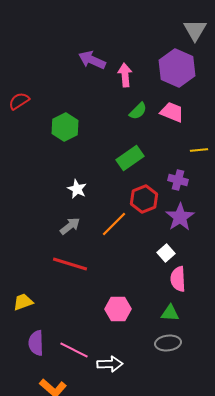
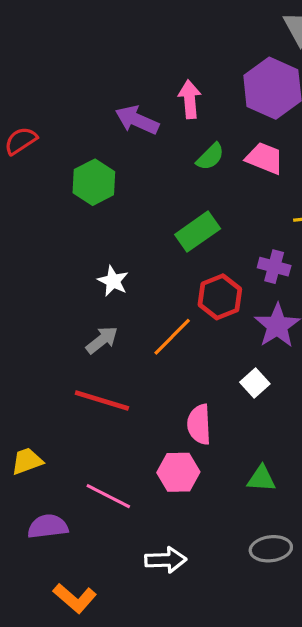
purple arrow: (92, 60) -> (137, 120), moved
pink semicircle: (178, 279) -> (199, 424), moved
purple semicircle: (36, 343) -> (48, 526), turned 85
gray ellipse: (168, 343) -> (271, 549), moved
pink line: (74, 350) -> (108, 496), moved

